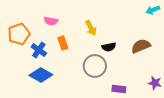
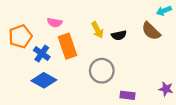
orange rectangle: (63, 43) -> (67, 46), size x1.6
brown semicircle: (141, 46) -> (151, 31), moved, turned -114
black semicircle: (109, 47) -> (119, 35), moved

